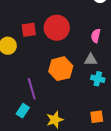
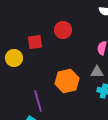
red circle: (57, 28) -> (63, 30), moved, size x0.7

